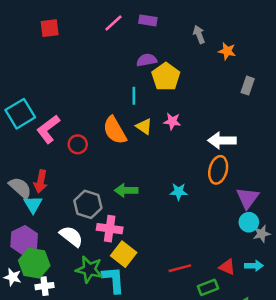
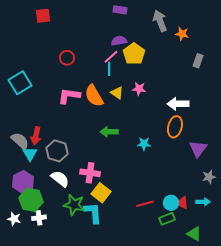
pink line: (113, 23) -> (111, 57), moved
gray arrow: (199, 34) -> (160, 21), size x1.5
pink L-shape: (48, 129) -> (69, 96), moved, turned 45
red circle: (78, 144) -> (67, 58), moved
green arrow: (126, 190) -> (109, 132), moved
gray hexagon: (88, 204) -> (57, 151), moved
cyan circle: (249, 222) -> (171, 203), moved
white star: (13, 277) -> (14, 219), moved

